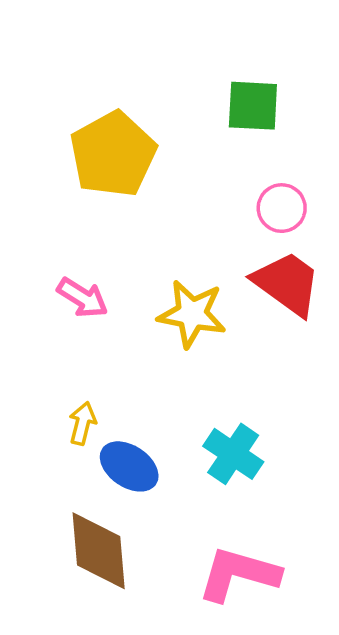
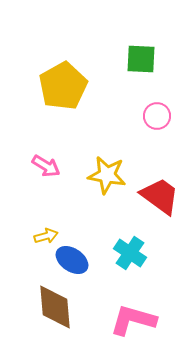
red trapezoid: (287, 283) -> (160, 196), moved
yellow arrow: (82, 423) -> (46, 236), turned 60

